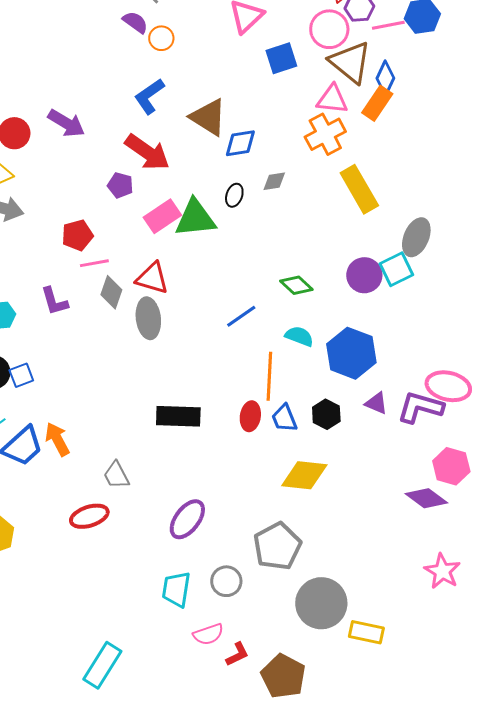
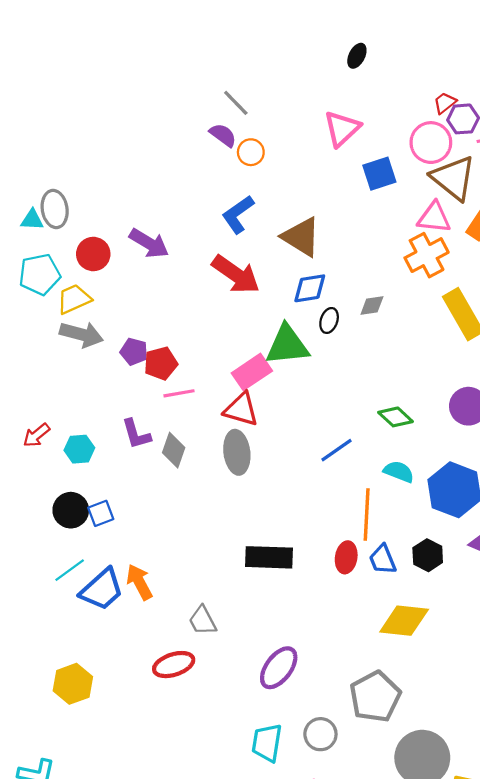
blue diamond: (240, 143) -> (310, 288), moved
purple pentagon: (120, 185) -> (134, 352), moved
pink rectangle: (162, 216) -> (252, 372), moved
gray diamond: (111, 292) -> (174, 450), moved

